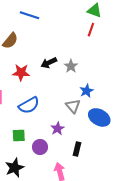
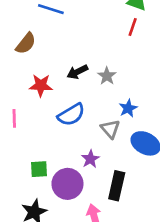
blue semicircle: (29, 105) -> (71, 115), moved
purple circle: (40, 147) -> (67, 184), size x1.5
black rectangle: (77, 149) -> (117, 186), size x1.5

